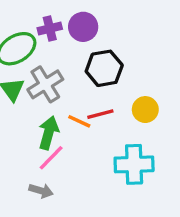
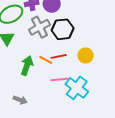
gray cross: (45, 84) -> (40, 27), moved
pink line: (51, 158) -> (59, 79), moved, turned 36
cyan cross: (134, 164) -> (77, 88), turned 35

